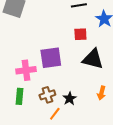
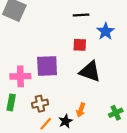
orange arrow: (101, 93) -> (81, 110), moved
black star: (70, 98) -> (65, 121), moved

